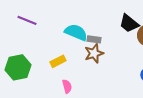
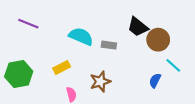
gray rectangle: (94, 39) -> (109, 45), moved
brown star: (94, 53) -> (100, 82), moved

